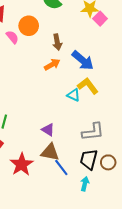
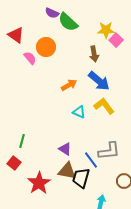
brown arrow: (57, 42) -> (94, 54), moved
cyan triangle: (74, 95) -> (79, 112), moved
black trapezoid: (89, 159) -> (81, 178), moved
blue line: (61, 167) -> (91, 160), moved

